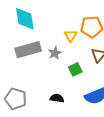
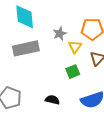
yellow triangle: (71, 36) -> (75, 47), moved
gray star: (55, 53) -> (60, 34), moved

